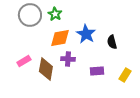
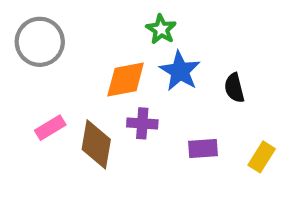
green star: (55, 14) -> (161, 29), moved
gray circle: (30, 15) -> (40, 42), moved

